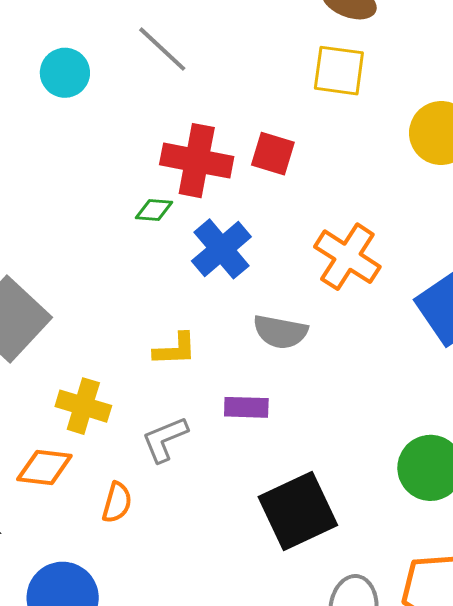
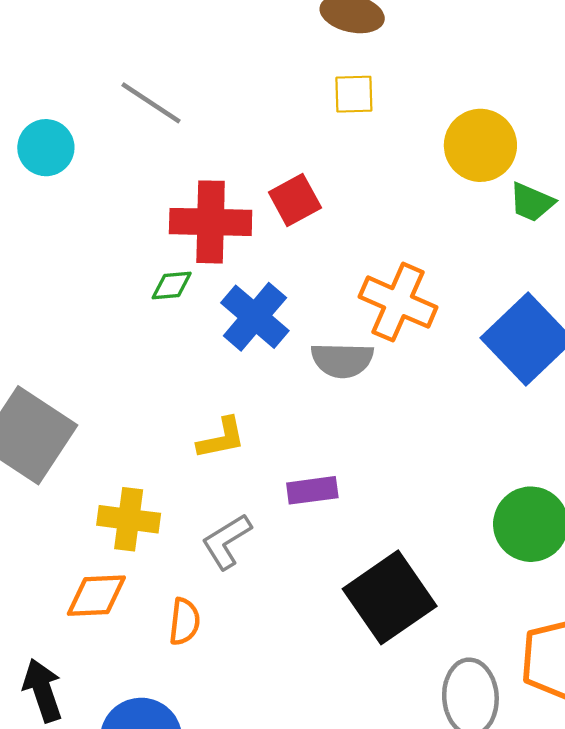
yellow square: (339, 71) -> (354, 94), size x0.7
red square: (273, 154) -> (295, 200), turned -36
gray semicircle: (280, 332) -> (342, 360), moved

